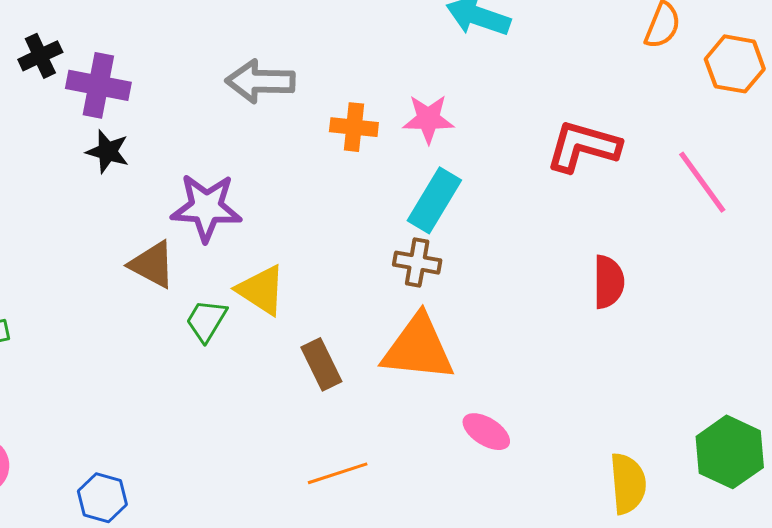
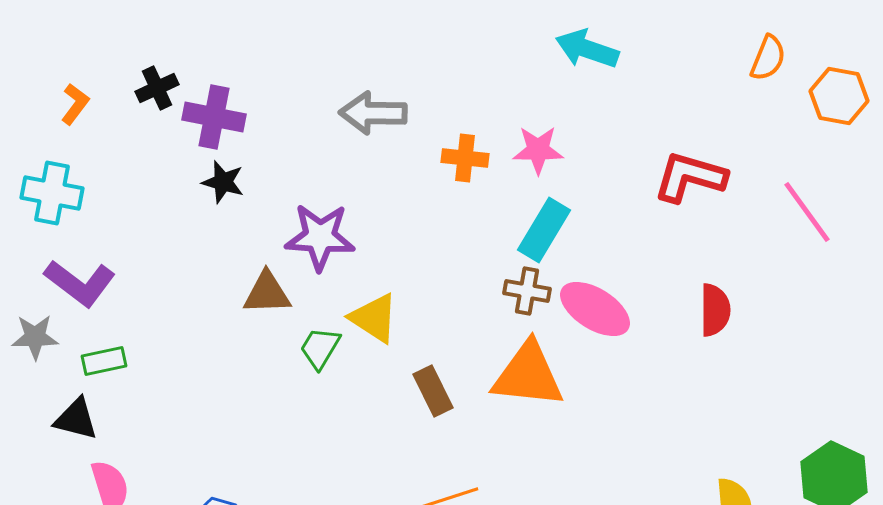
brown triangle: (152, 265) -> (267, 293), turned -30
pink ellipse: (486, 432) -> (595, 309), moved, size x1.5

